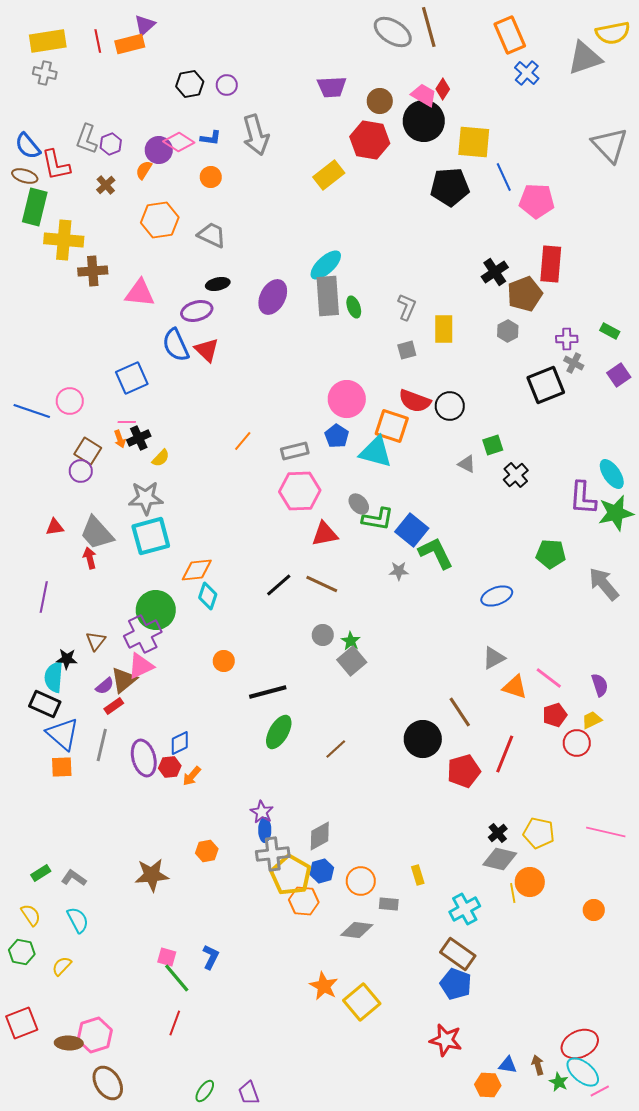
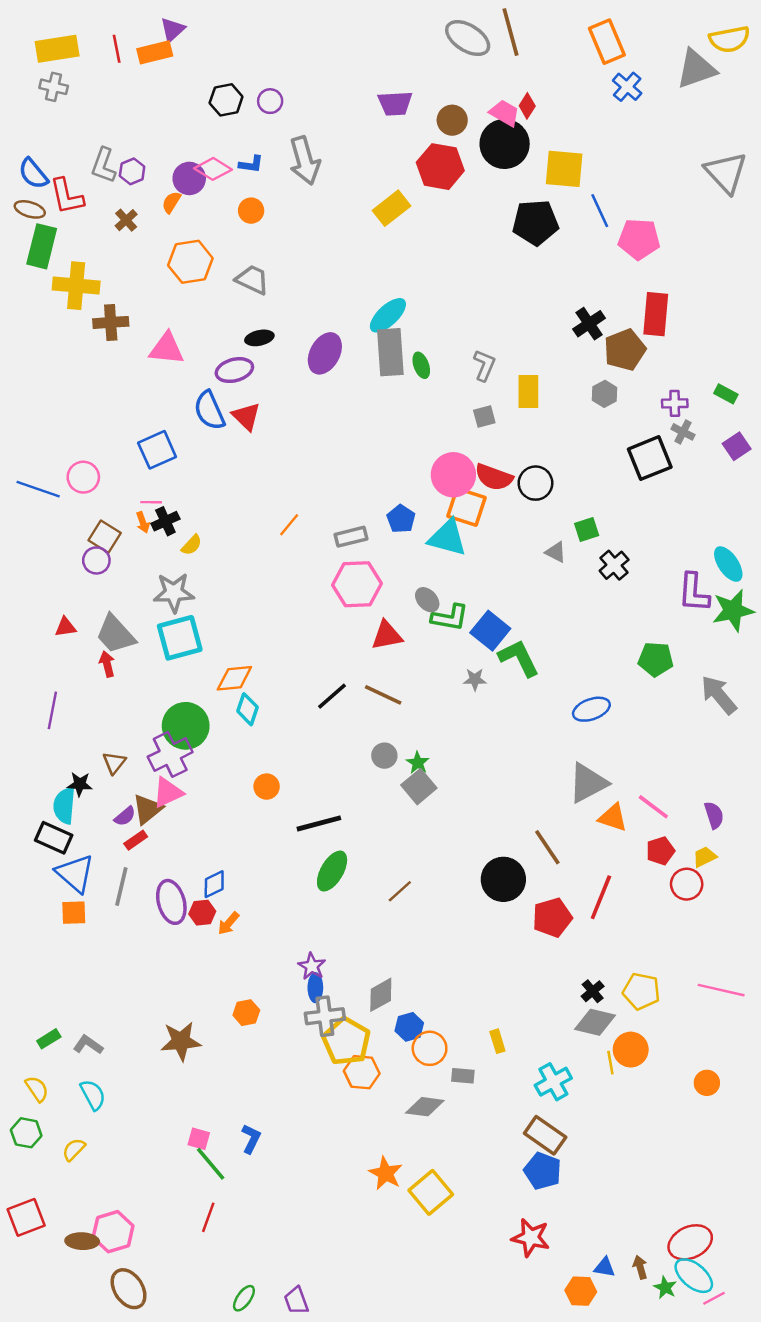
pink circle: (347, 399) -> (453, 475), moved
gray triangle: (494, 658) -> (588, 783), size x1.5
blue hexagon: (322, 871) -> (409, 1027), moved

